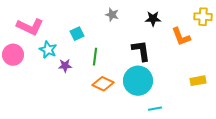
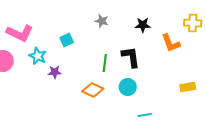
green line: (95, 57) -> (105, 63), moved
cyan circle: (138, 81) -> (128, 87), size x0.6

